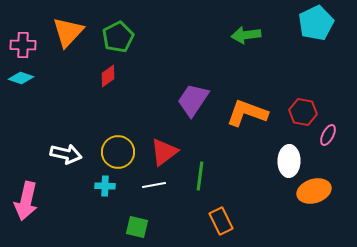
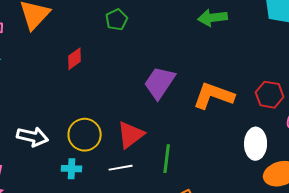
green pentagon: (118, 37) -> (117, 20), moved, size x0.7

